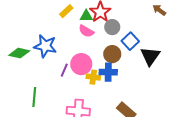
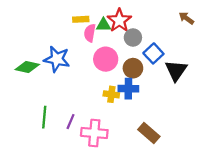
yellow rectangle: (66, 11) -> (81, 19), turned 40
pink semicircle: (86, 31) -> (90, 33), moved, turned 70
pink circle: (81, 64) -> (106, 59), moved
purple line: (64, 70) -> (70, 122), moved

